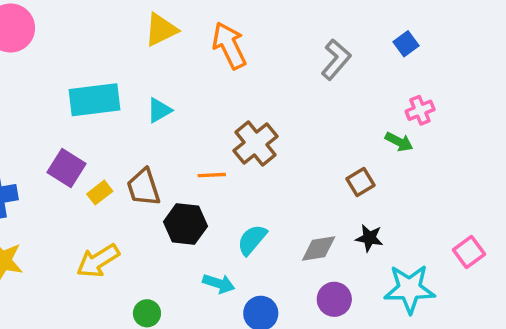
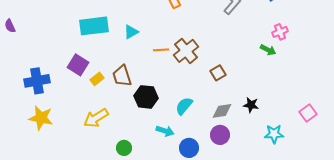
orange line: (212, 175) -> (161, 50), moved
brown square: (361, 182) -> (218, 73), moved
cyan star: (410, 289) -> (274, 134), size x0.7
purple circle: (334, 299) -> (220, 135), moved

